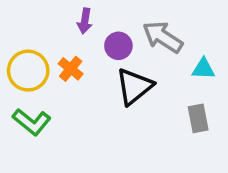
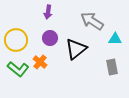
purple circle: (118, 46) -> (50, 38), moved
orange cross: (71, 69) -> (40, 62), moved

